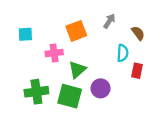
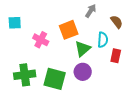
orange square: (76, 31) -> (69, 30), moved
pink cross: (54, 53) -> (41, 40), turned 35
green triangle: (77, 70) -> (83, 49), moved

